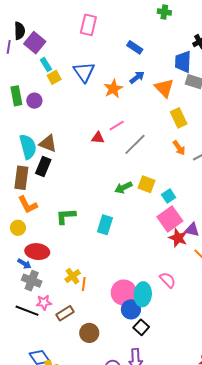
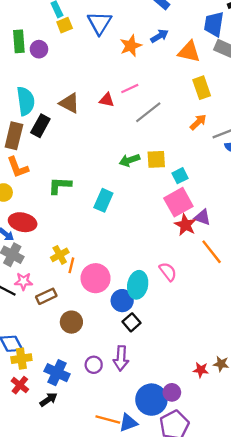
orange triangle: (164, 88) -> (189, 52), turned -40
brown triangle: (48, 143) -> (69, 103), moved
orange arrow: (179, 148) -> (198, 122), turned -105
yellow square: (146, 184) -> (156, 159), turned -30
pink circle: (124, 293) -> (96, 278), moved

